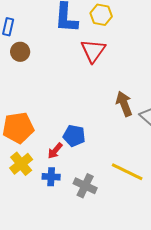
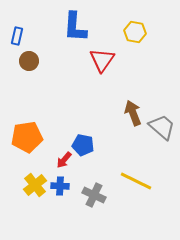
yellow hexagon: (101, 15) -> (135, 32), moved
yellow cross: (21, 164) -> (35, 185), moved

